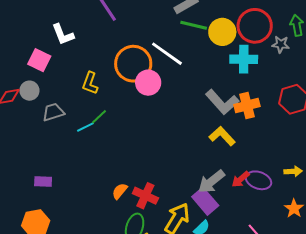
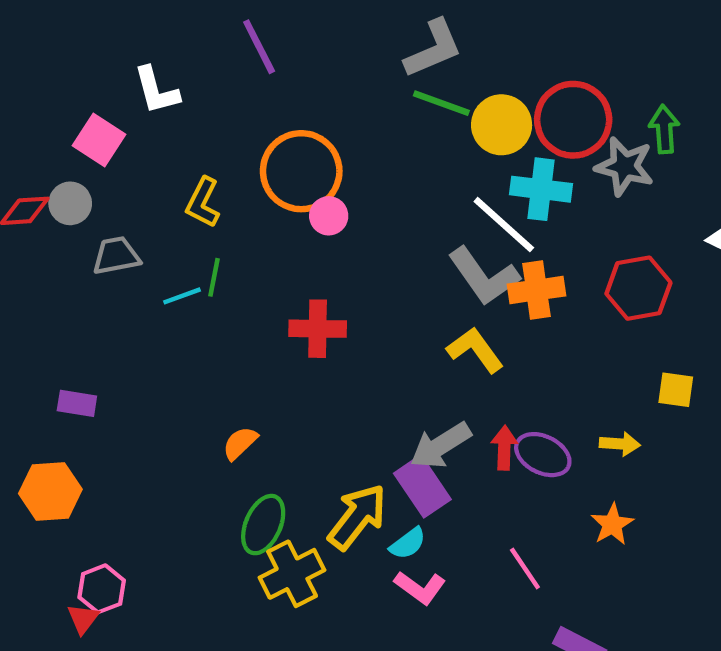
gray star: (281, 44) -> (625, 166), size x1.5
white line: (167, 54) -> (504, 225), moved
pink circle: (148, 83) -> (329, 216), size x0.7
green line: (99, 117) -> (214, 277), turned -42
red arrow: (241, 179) -> (504, 448), turned 126
red cross: (145, 196) -> (318, 329), moved, turned -30

